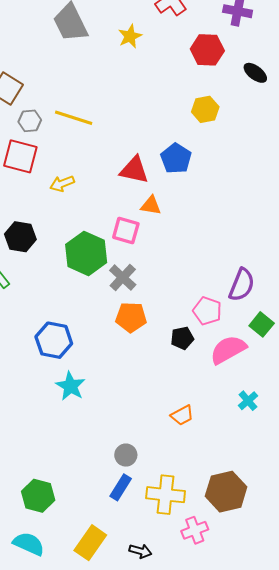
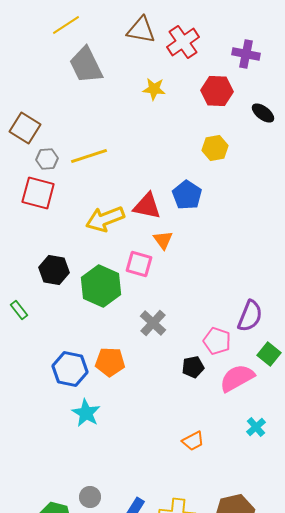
yellow star: (130, 36) -> (154, 89), moved, turned 30
yellow line: (74, 118) -> (89, 156), turned -36
yellow arrow: (62, 184) -> (105, 219), moved, size x1.6
orange triangle: (151, 205) -> (163, 240), turned 45
black hexagon: (20, 237) -> (54, 270), moved
gray cross: (123, 278) -> (153, 323), moved
orange pentagon: (131, 317) -> (110, 362), moved
gray circle: (126, 455) -> (90, 497), moved

